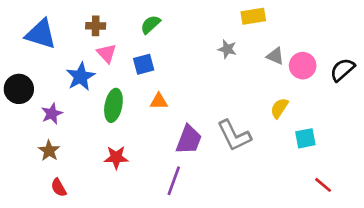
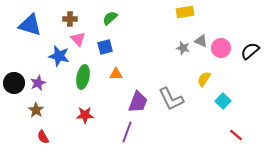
gray star: (227, 49) -> (183, 48), moved
blue star: (81, 77) -> (59, 56), turned -30
black circle: (19, 89) -> (14, 83), moved
cyan square: (305, 138) -> (223, 101), turned -35

